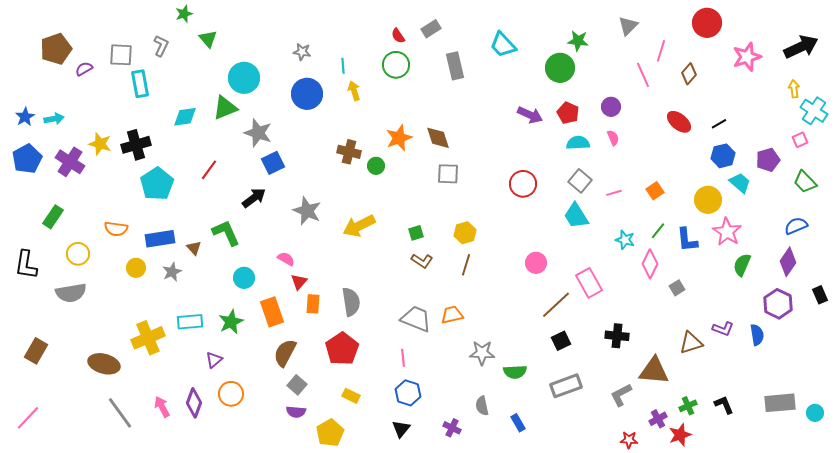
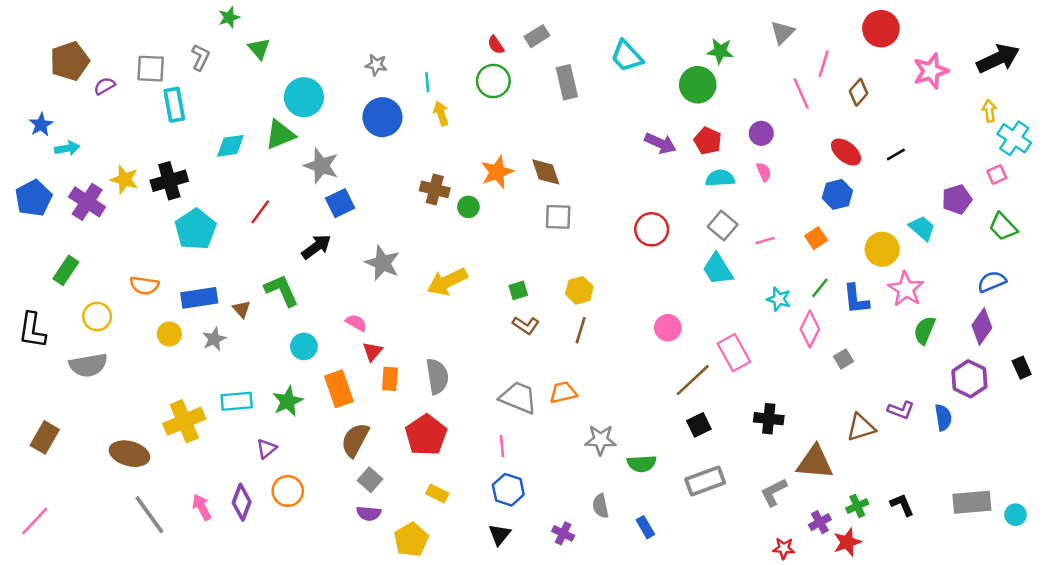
blue star: (25, 117) -> (41, 125), moved
blue hexagon: (723, 156) -> (837, 194), moved

